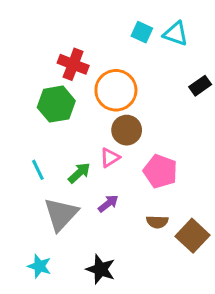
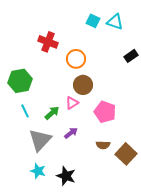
orange circle: (116, 90) -> (76, 59), size x0.7
green hexagon: (56, 104) -> (20, 81), moved
cyan star: (39, 266) -> (38, 171), moved

